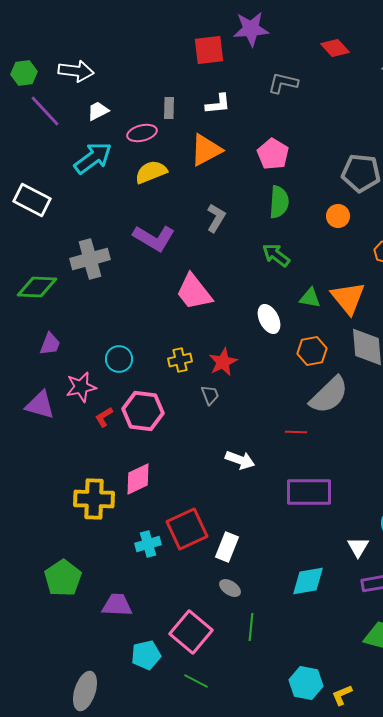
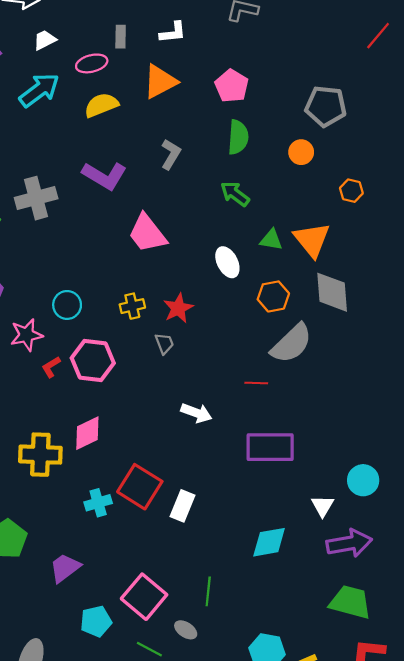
red square: (187, 529) -> (140, 487), turned -33
gray ellipse: (230, 588) -> (186, 630), moved
purple trapezoid: (117, 605) -> (65, 568), turned -40

